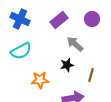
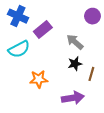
purple rectangle: (59, 20) -> (43, 29), moved
black star: (67, 65) -> (75, 64), moved

